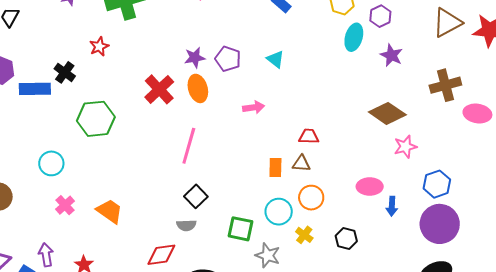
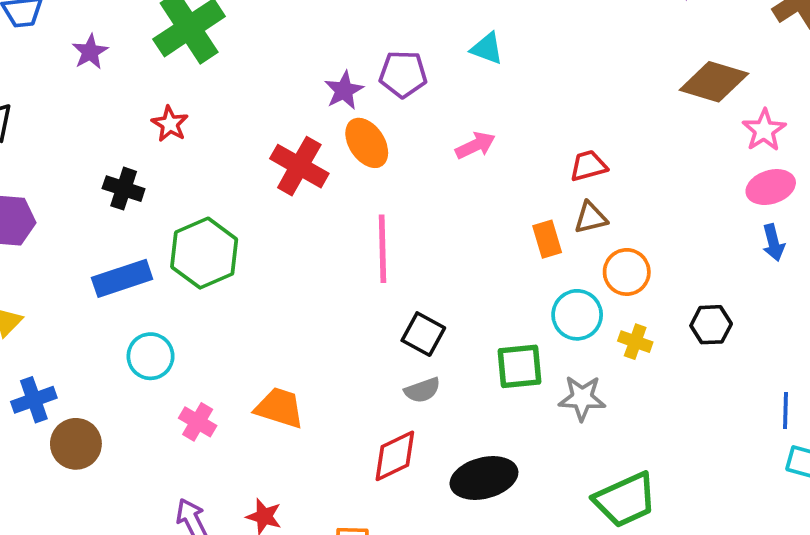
blue rectangle: (35, 89) -> (122, 278), moved
pink ellipse: (370, 187) -> (771, 187), moved

